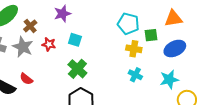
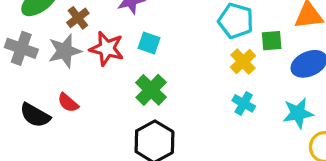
red star: (49, 44) -> (107, 49), size x1.5
gray star: (23, 47) -> (65, 51), turned 30
yellow cross: (134, 49) -> (243, 62), turned 35

